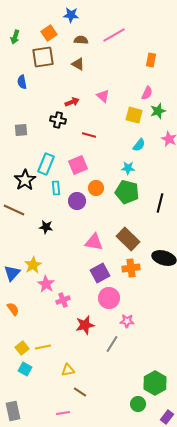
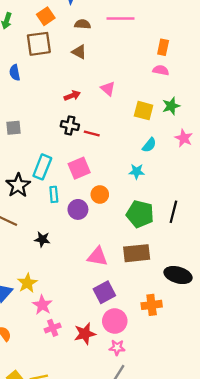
pink line: (114, 35) -> (120, 18), turned 30
pink semicircle: (147, 93) -> (161, 70), moved, turned -104
black cross: (58, 120) -> (70, 125), moved
green pentagon: (127, 192) -> (140, 214), moved
brown rectangle: (128, 239) -> (137, 253), turned -50
orange cross: (131, 268) -> (152, 305), moved
pink cross: (63, 300) -> (53, 328), moved
pink star: (127, 321) -> (117, 347), moved
red star: (85, 325) -> (85, 334), moved

